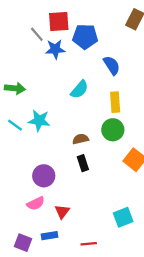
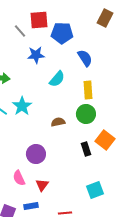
blue star: (55, 49) -> (36, 55), moved
cyan star: (39, 121) -> (22, 106), turned 30
black rectangle: (83, 163) -> (86, 149), moved
purple circle: (44, 176) -> (36, 154), moved
pink semicircle: (36, 203) -> (19, 178), turned 91

